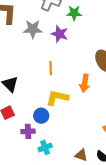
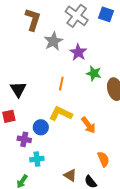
green star: (74, 13) -> (94, 73), moved
gray star: (33, 29) -> (53, 41), turned 30
orange arrow: (85, 83) -> (88, 125), moved, turned -60

